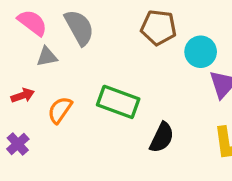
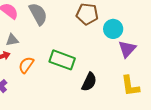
gray triangle: (47, 57) -> (12, 40), moved

